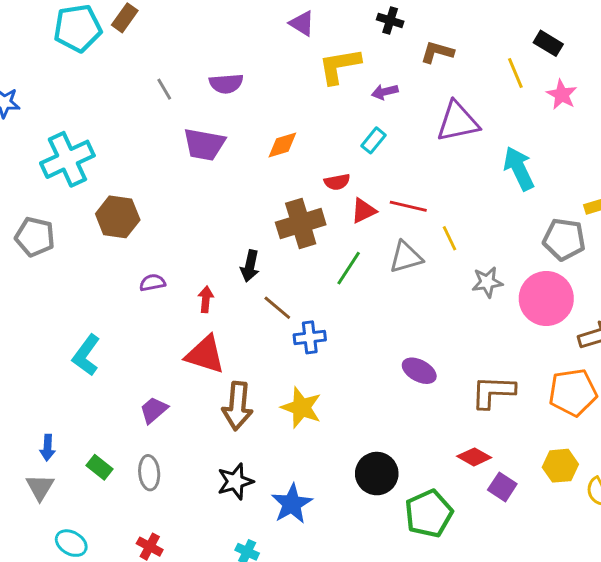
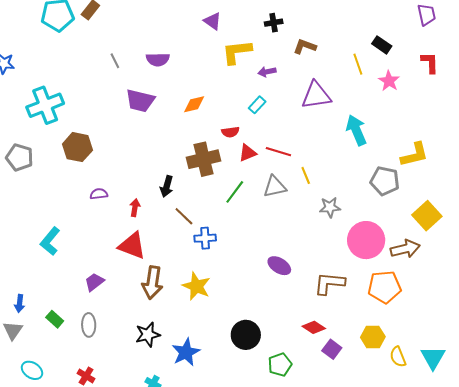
black cross: (390, 20) -> (274, 23), turned -30
pink circle: (546, 299) -> (366, 240), moved
green pentagon: (429, 514) -> (280, 365), size x0.7

